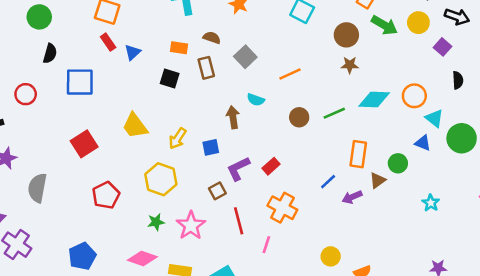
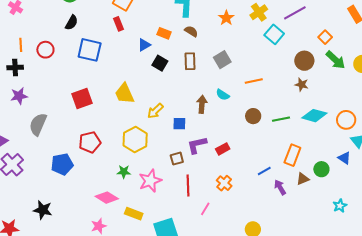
brown semicircle: (212, 38) -> (191, 31), moved
orange rectangle: (179, 48) -> (164, 33), moved
blue triangle: (133, 52) -> (144, 45), moved
purple arrow: (352, 197) -> (280, 187), turned 70
orange cross: (282, 208) -> (224, 183), size x0.7
blue pentagon: (82, 256) -> (62, 164), moved

